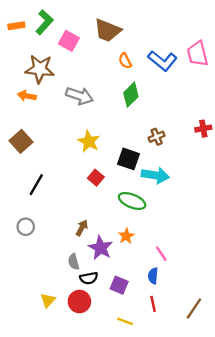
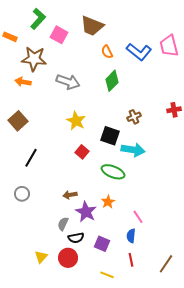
orange rectangle: (16, 26) -> (10, 37), moved, turned 32
brown arrow: (82, 228) -> (70, 195), turned -128
gray semicircle: (74, 262) -> (63, 224), turned 40

